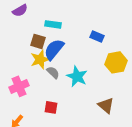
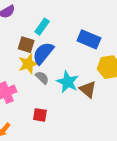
cyan rectangle: (53, 24) -> (42, 27), turned -63
blue rectangle: (97, 36) -> (89, 39), size x1.5
brown triangle: (106, 105) -> (88, 89), moved

